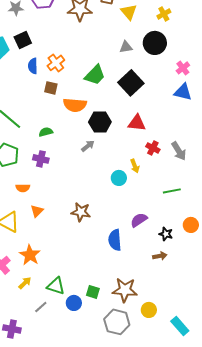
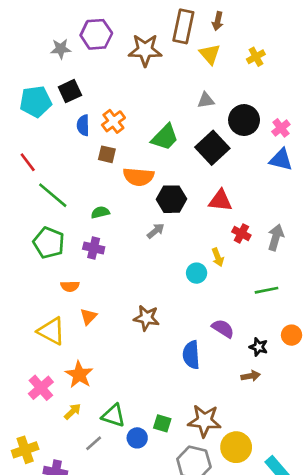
black circle: (155, 43) -> (244, 120), moved
gray arrow: (179, 151) -> (276, 237), turned -132
purple semicircle: (139, 220) -> (223, 328), turned 66
yellow circle: (149, 310) -> (236, 447), size x1.5

